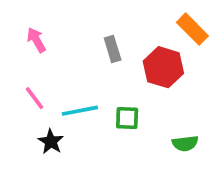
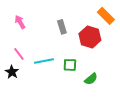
black star: (51, 142) -> (12, 72), moved
green semicircle: (185, 143) -> (91, 79), moved, turned -32

